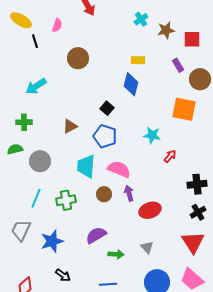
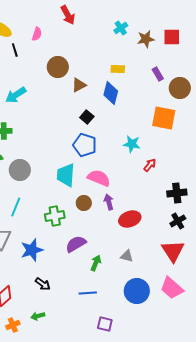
red square: (192, 39) -> (172, 37), moved
brown triangle: (70, 126) -> (79, 85), moved
green cross: (66, 200) -> (55, 216), moved
gray triangle: (147, 247) -> (127, 256), turned -32
green arrow: (116, 254) -> (96, 263), turned -70

